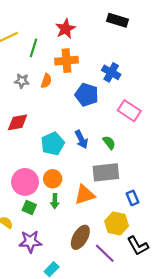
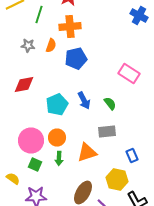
blue cross: (111, 72) -> (139, 16), moved
blue pentagon: (87, 95) -> (76, 58), moved, turned -30
gray rectangle: (106, 172) -> (107, 132), size x0.7

